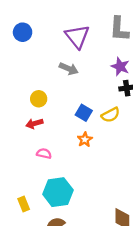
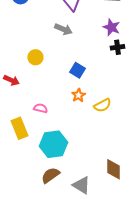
yellow semicircle: (111, 115) -> (102, 105), moved
red arrow: (34, 123) -> (11, 80), moved, turned -140
yellow rectangle: (24, 204) -> (19, 128), moved, size x1.5

